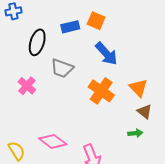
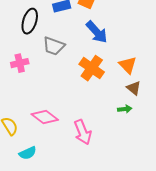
pink cross: (27, 86) -> (20, 63), turned 36

